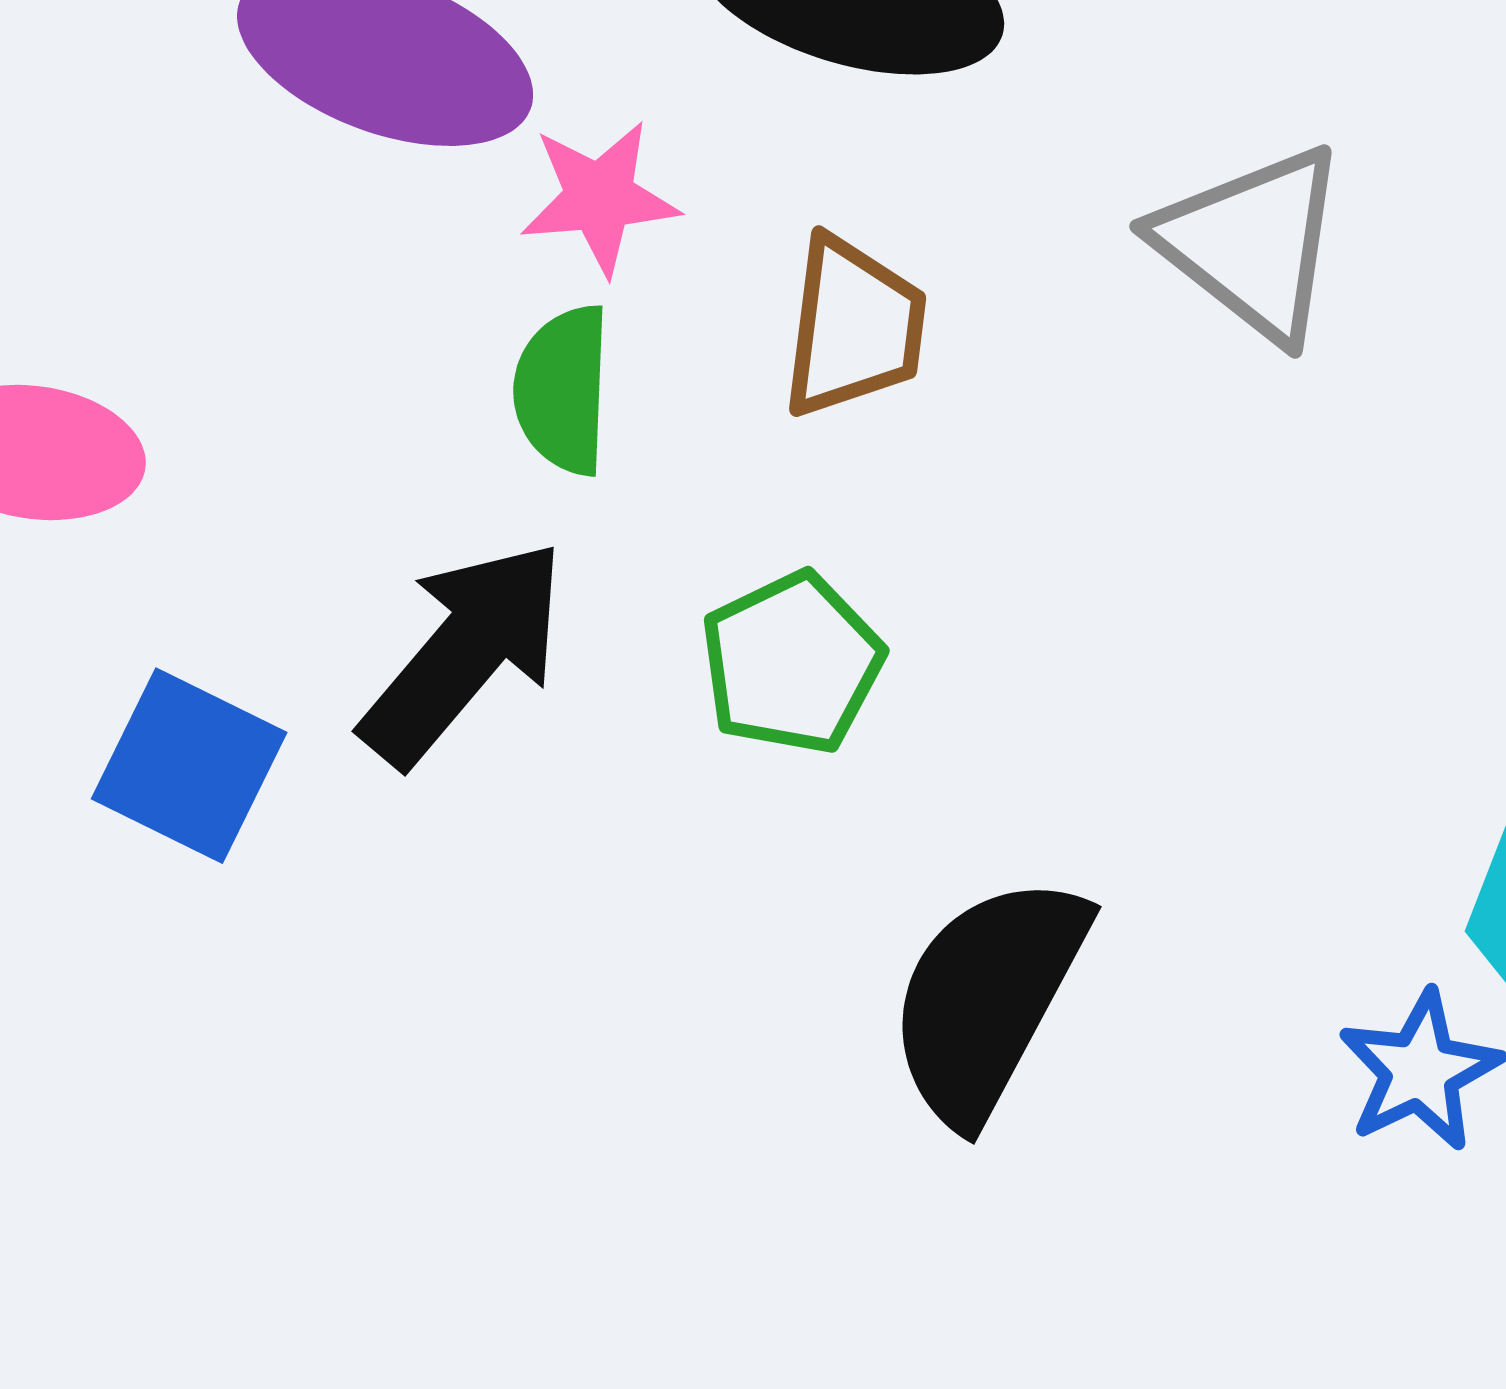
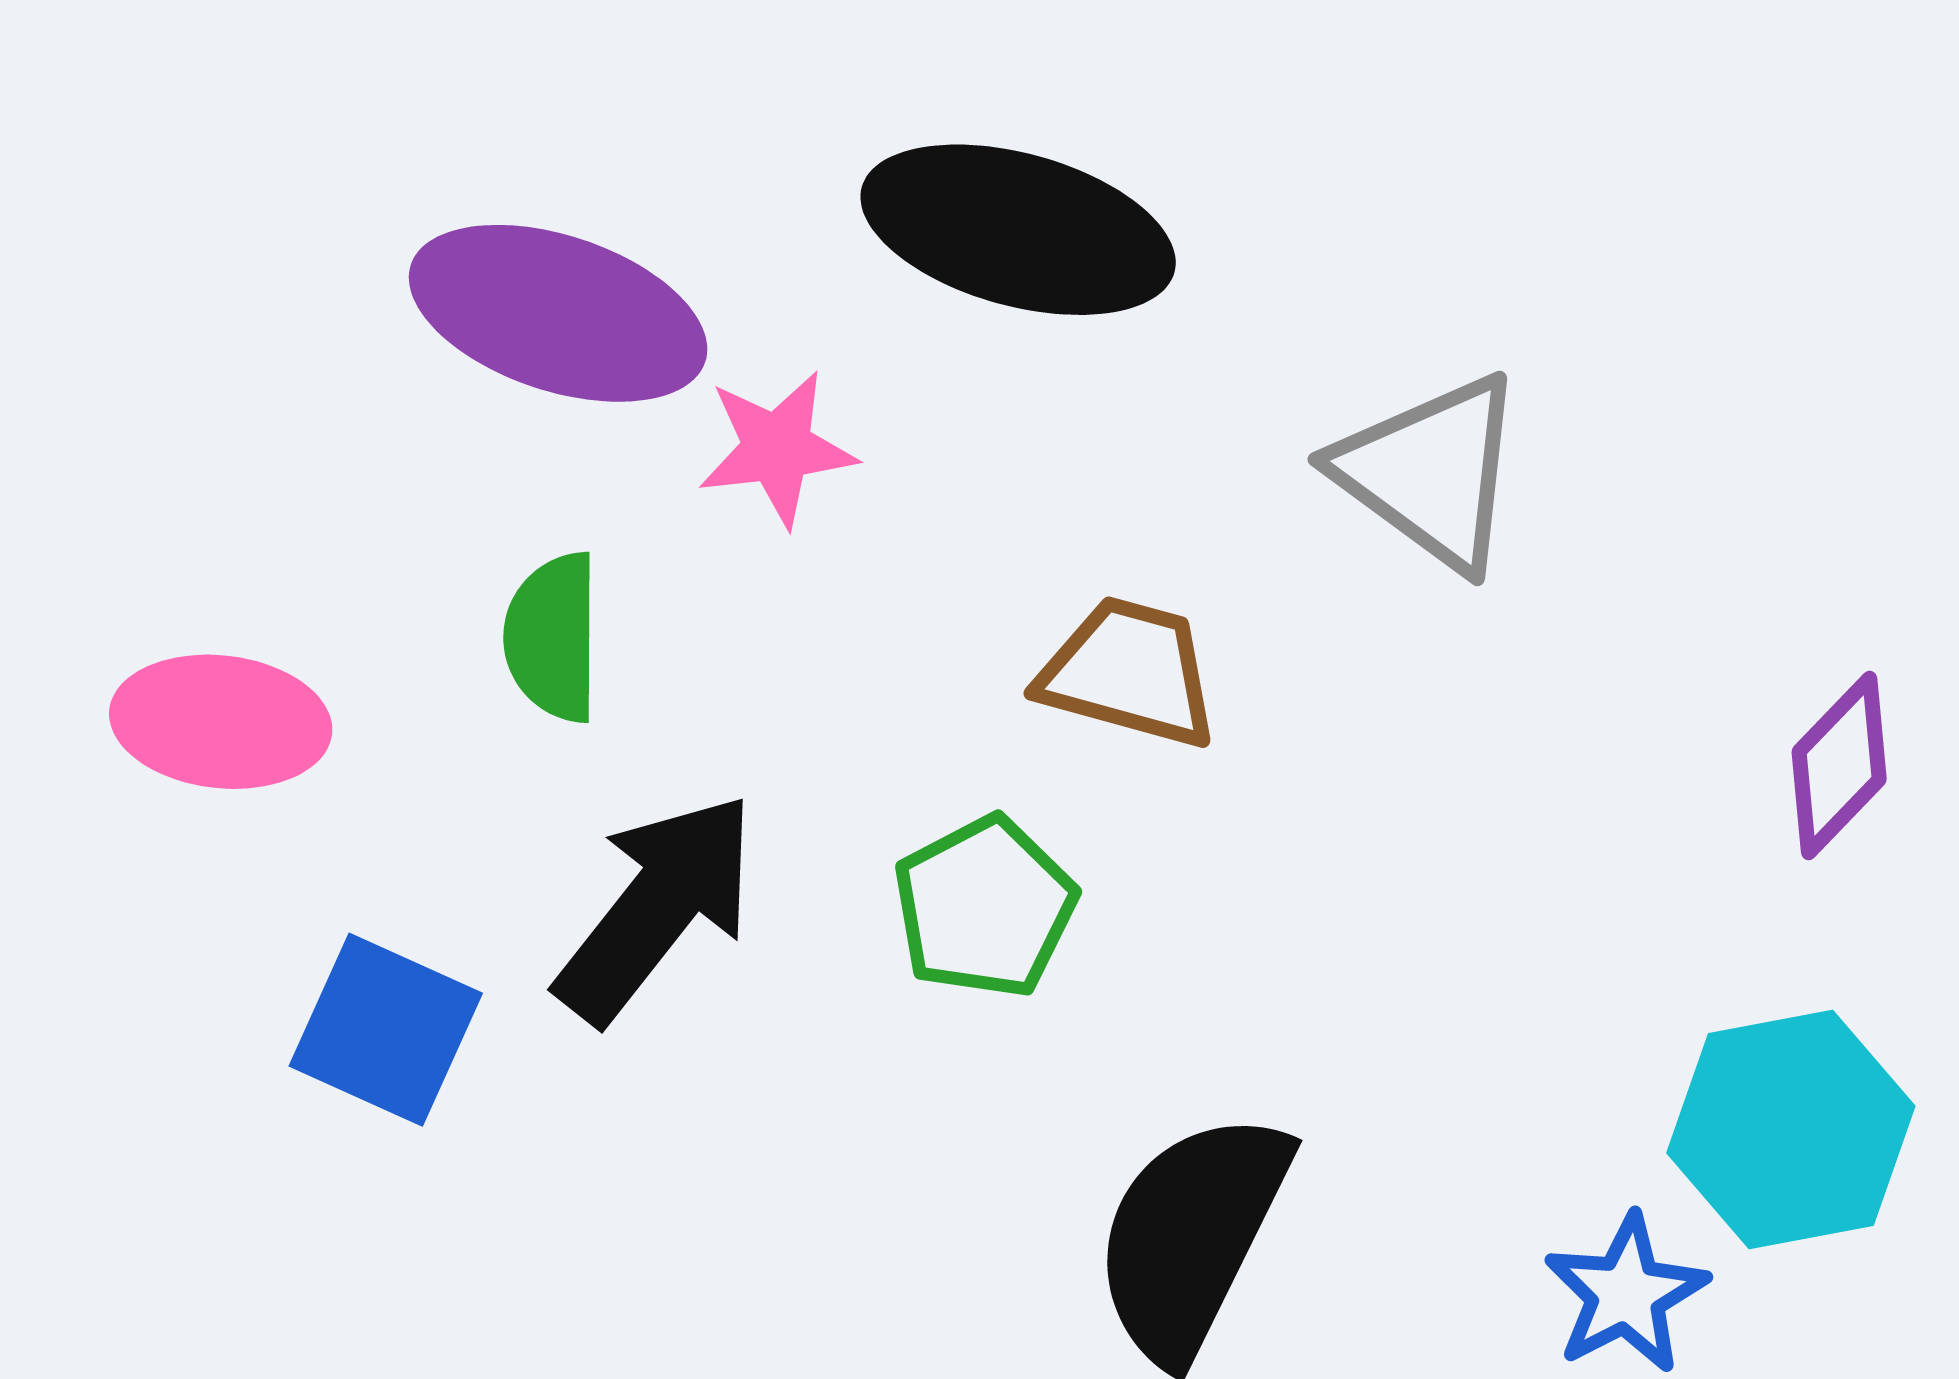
brown trapezoid: (854, 327) -> (1129, 672), moved, turned -80
green semicircle: (563, 390) -> (553, 637), moved

